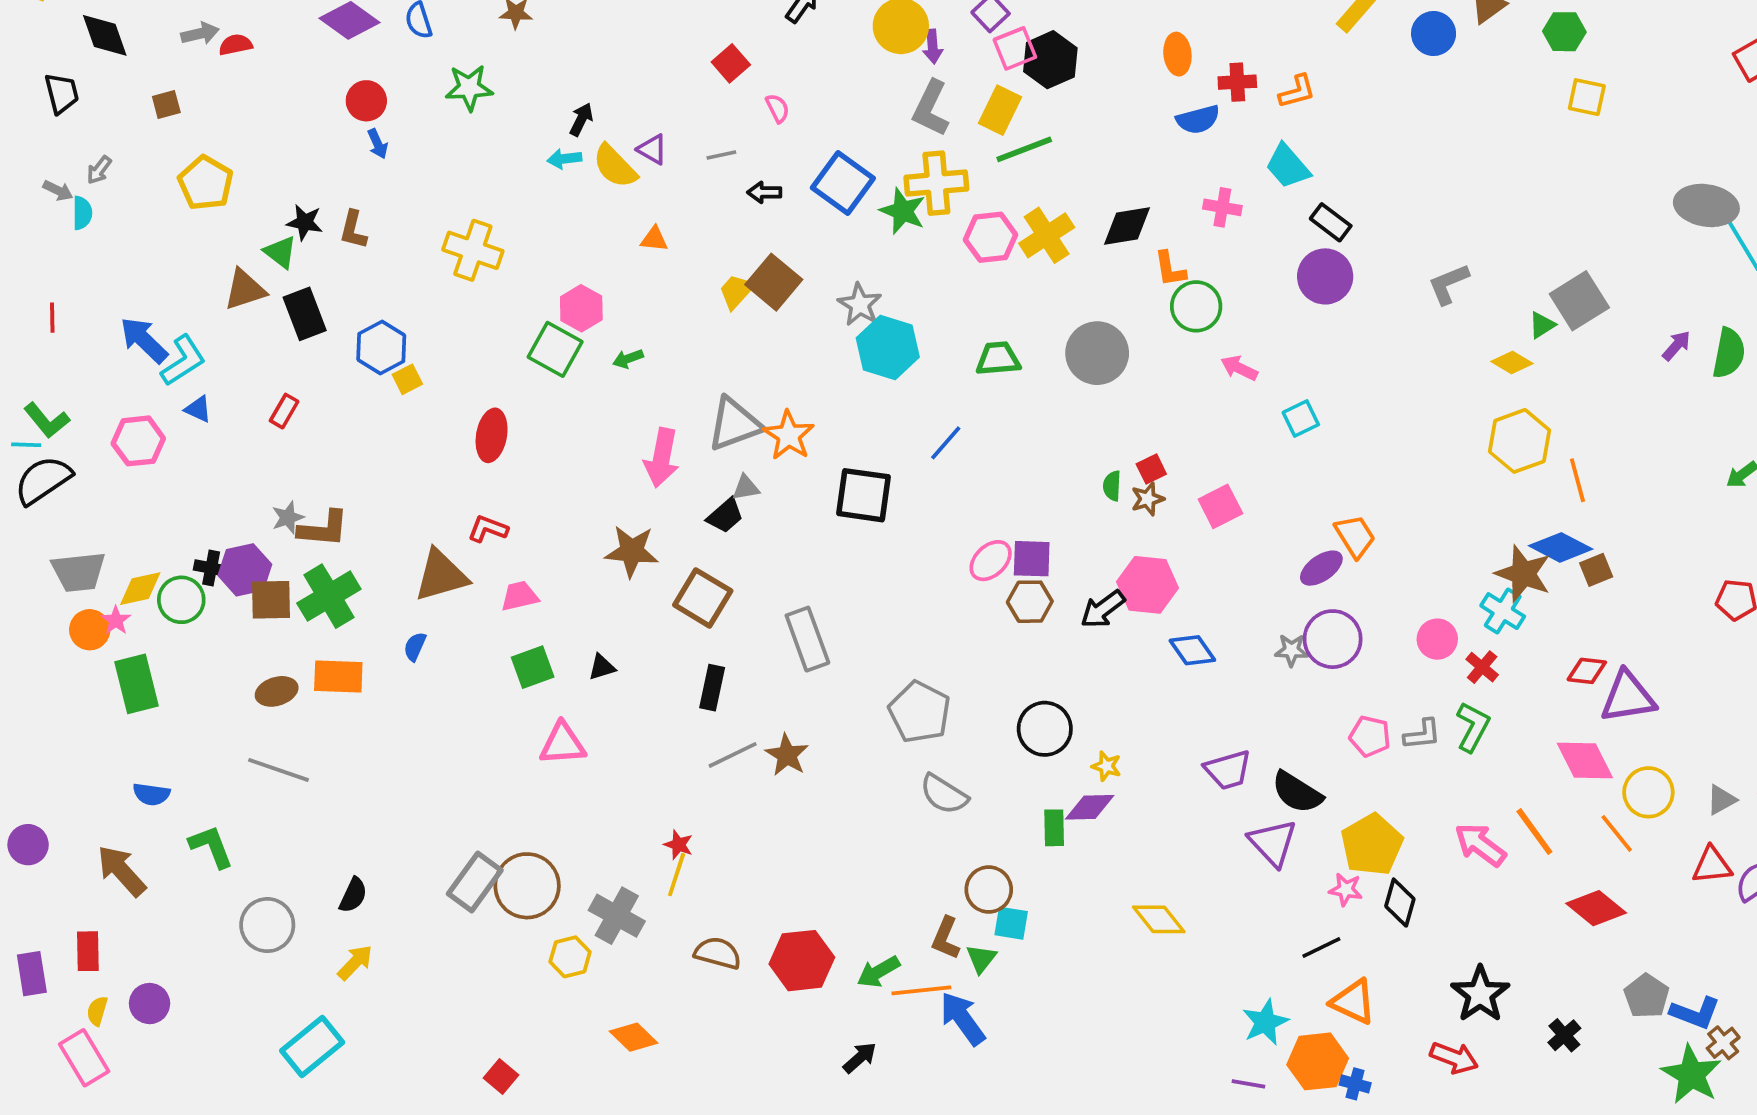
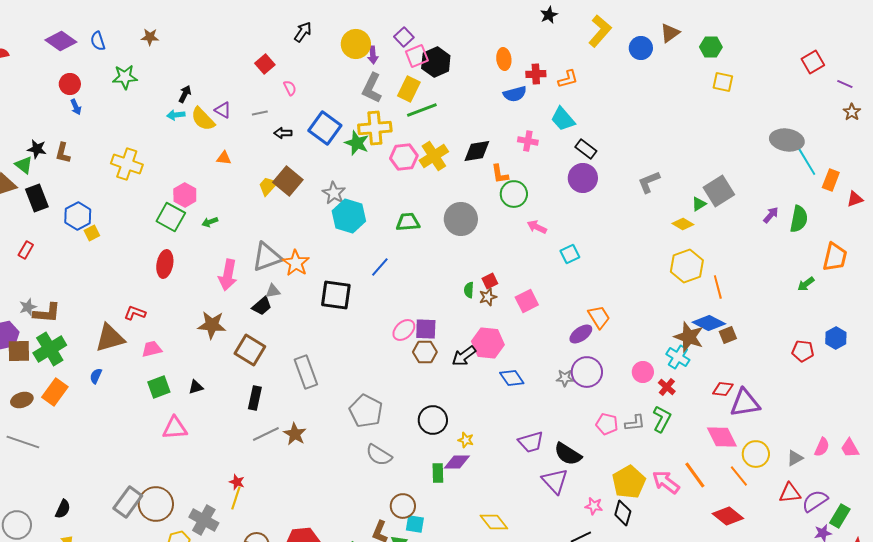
red ellipse: (492, 435) -> (165, 264), moved
orange rectangle: (338, 676) -> (55, 392), turned -56
yellow pentagon: (1372, 845) -> (629, 482), moved

